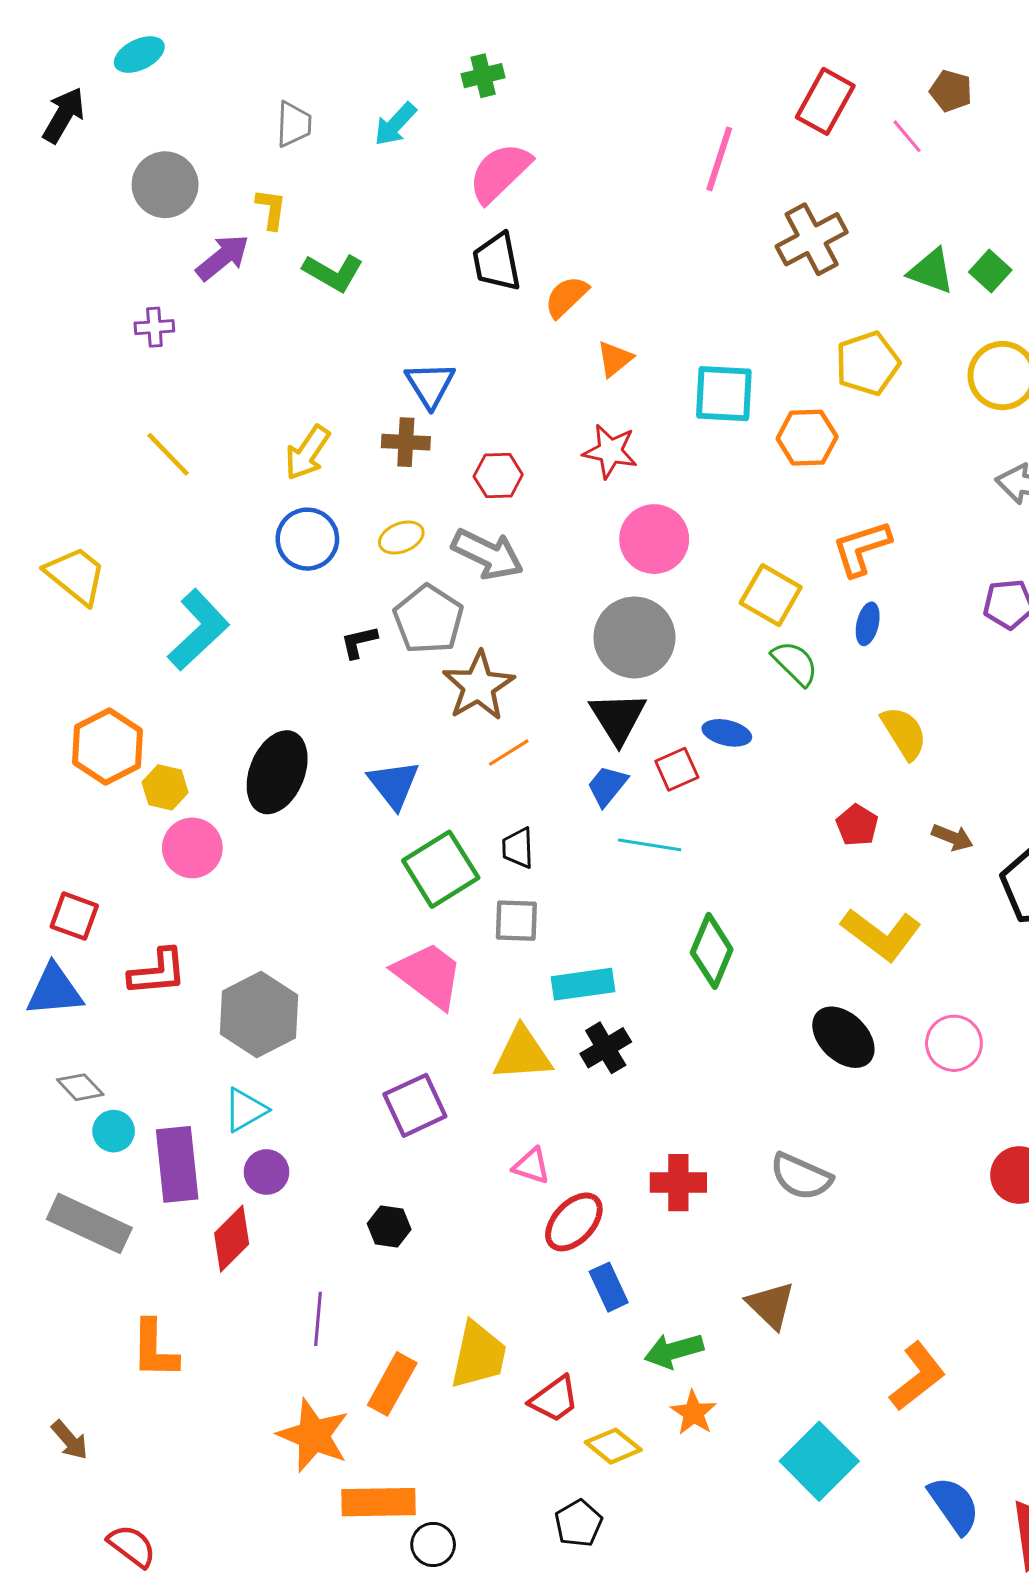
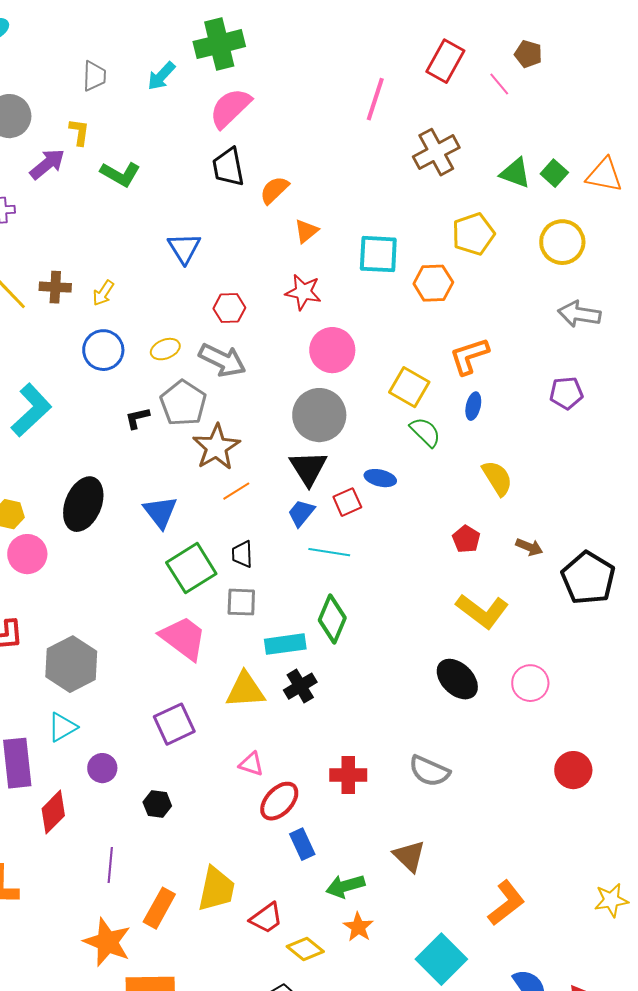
green cross: (483, 76) -> (219, 44), size x1.8
brown cross: (406, 442) -> (55, 287), moved
yellow arrow: (307, 453) -> (103, 293), size x0.7
green diamond: (712, 951) -> (332, 619), moved
purple circle: (267, 1172) -> (102, 768), moved

